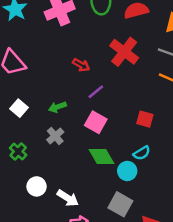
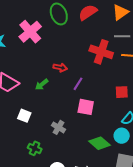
red cross: (124, 52) -> (101, 52), moved
green arrow: (57, 107) -> (42, 85), moved
green diamond: (102, 156) -> (100, 143), moved

